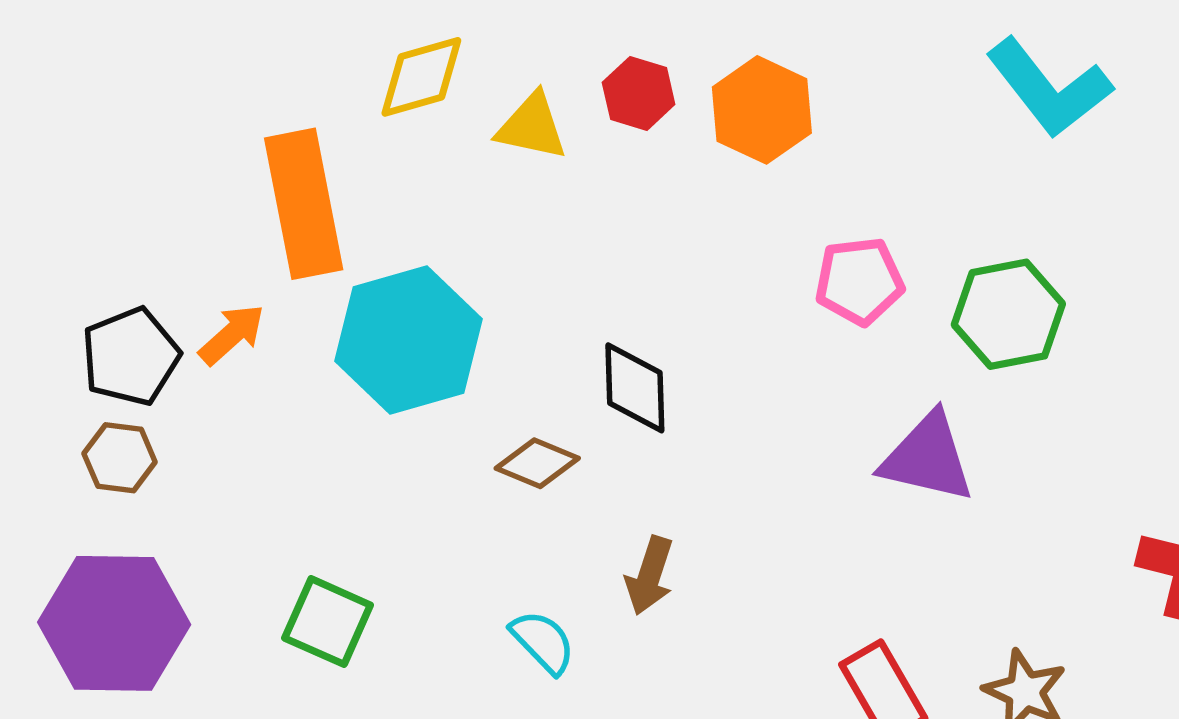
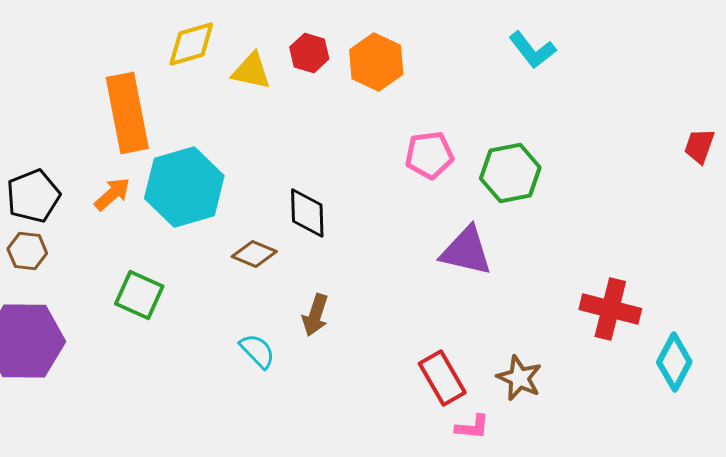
cyan L-shape: (1049, 88) -> (532, 50), size x0.7
orange arrow: (232, 334) -> (112, 194), moved
green square: (328, 622) -> (139, 295), moved

